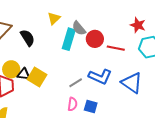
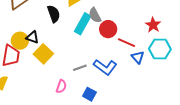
black semicircle: (27, 38) -> (54, 14), moved
black triangle: (24, 74) -> (32, 37), moved
blue triangle: (132, 83) -> (138, 57), moved, size x0.6
pink semicircle: (72, 104) -> (61, 86), moved

